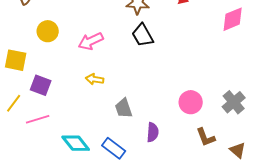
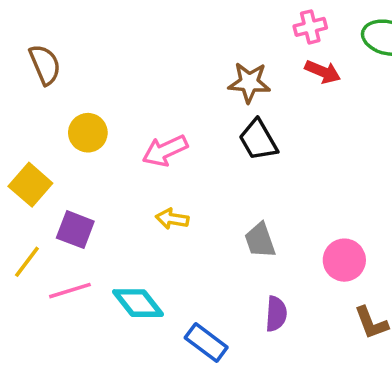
yellow square: (16, 60) -> (30, 185), turned 30
gray trapezoid: (124, 108) -> (260, 240), moved
cyan diamond: (76, 143) -> (138, 303), moved

